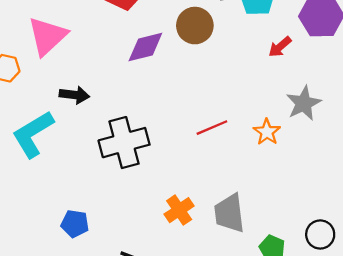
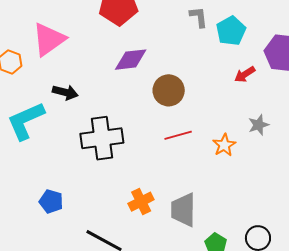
brown circle: (195, 26) -> (169, 90), moved
gray star: (304, 103) -> (259, 125), size x0.7

